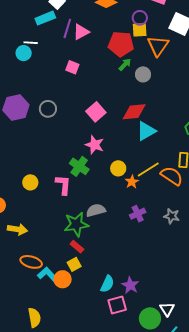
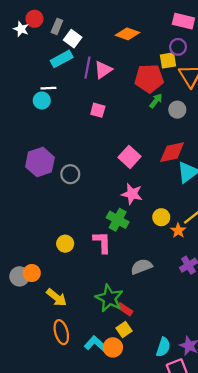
purple circle: (140, 18) -> (178, 47), moved
gray circle: (48, 109) -> (70, 174), moved
green star: (76, 224) -> (109, 298), moved, turned -30
yellow arrow: (17, 229) -> (57, 297), turned 36
orange ellipse: (31, 262) -> (61, 332), moved, turned 65

